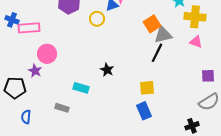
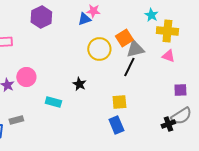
yellow circle: (97, 19) -> (99, 49), moved, size x1.5
pink circle: (47, 54) -> (26, 77), moved
gray rectangle: (62, 108) -> (16, 120), moved, turned -32
black cross: (192, 126) -> (168, 124), moved

